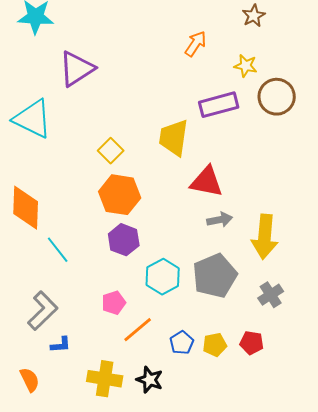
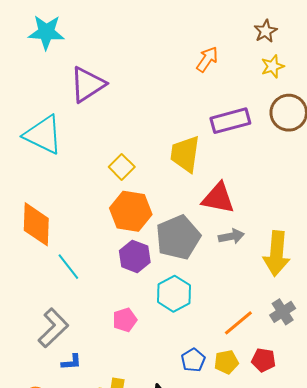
yellow star: (246, 66) -> (273, 66), moved, turned -30
gray pentagon: (215, 276) -> (178, 237), moved
orange line: (138, 330) -> (238, 323), moved

